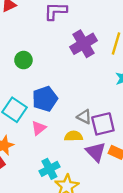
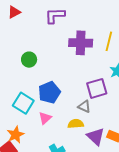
purple cross: (84, 44) -> (81, 43), turned 35
purple square: (103, 124) -> (97, 88), moved

